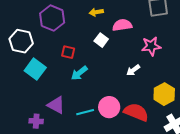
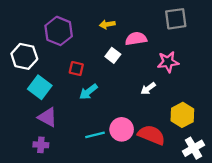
purple triangle: (56, 105) -> (48, 117), moved

